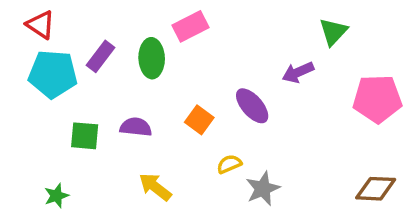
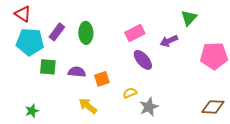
pink rectangle: (190, 26) -> (135, 33), moved
orange square: (199, 120) -> (102, 79), moved, turned 35
green square: (85, 136) -> (48, 67), moved

